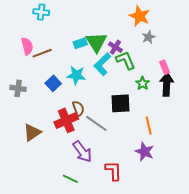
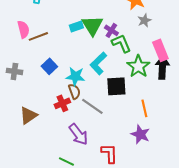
cyan L-shape: (102, 64) -> (98, 63), moved
pink rectangle: (165, 67) -> (160, 50), size x1.5
cyan star: (76, 75) -> (75, 76), moved
green star: (143, 83) -> (138, 66), size x1.6
red cross: (66, 120) -> (62, 103), size x0.7

